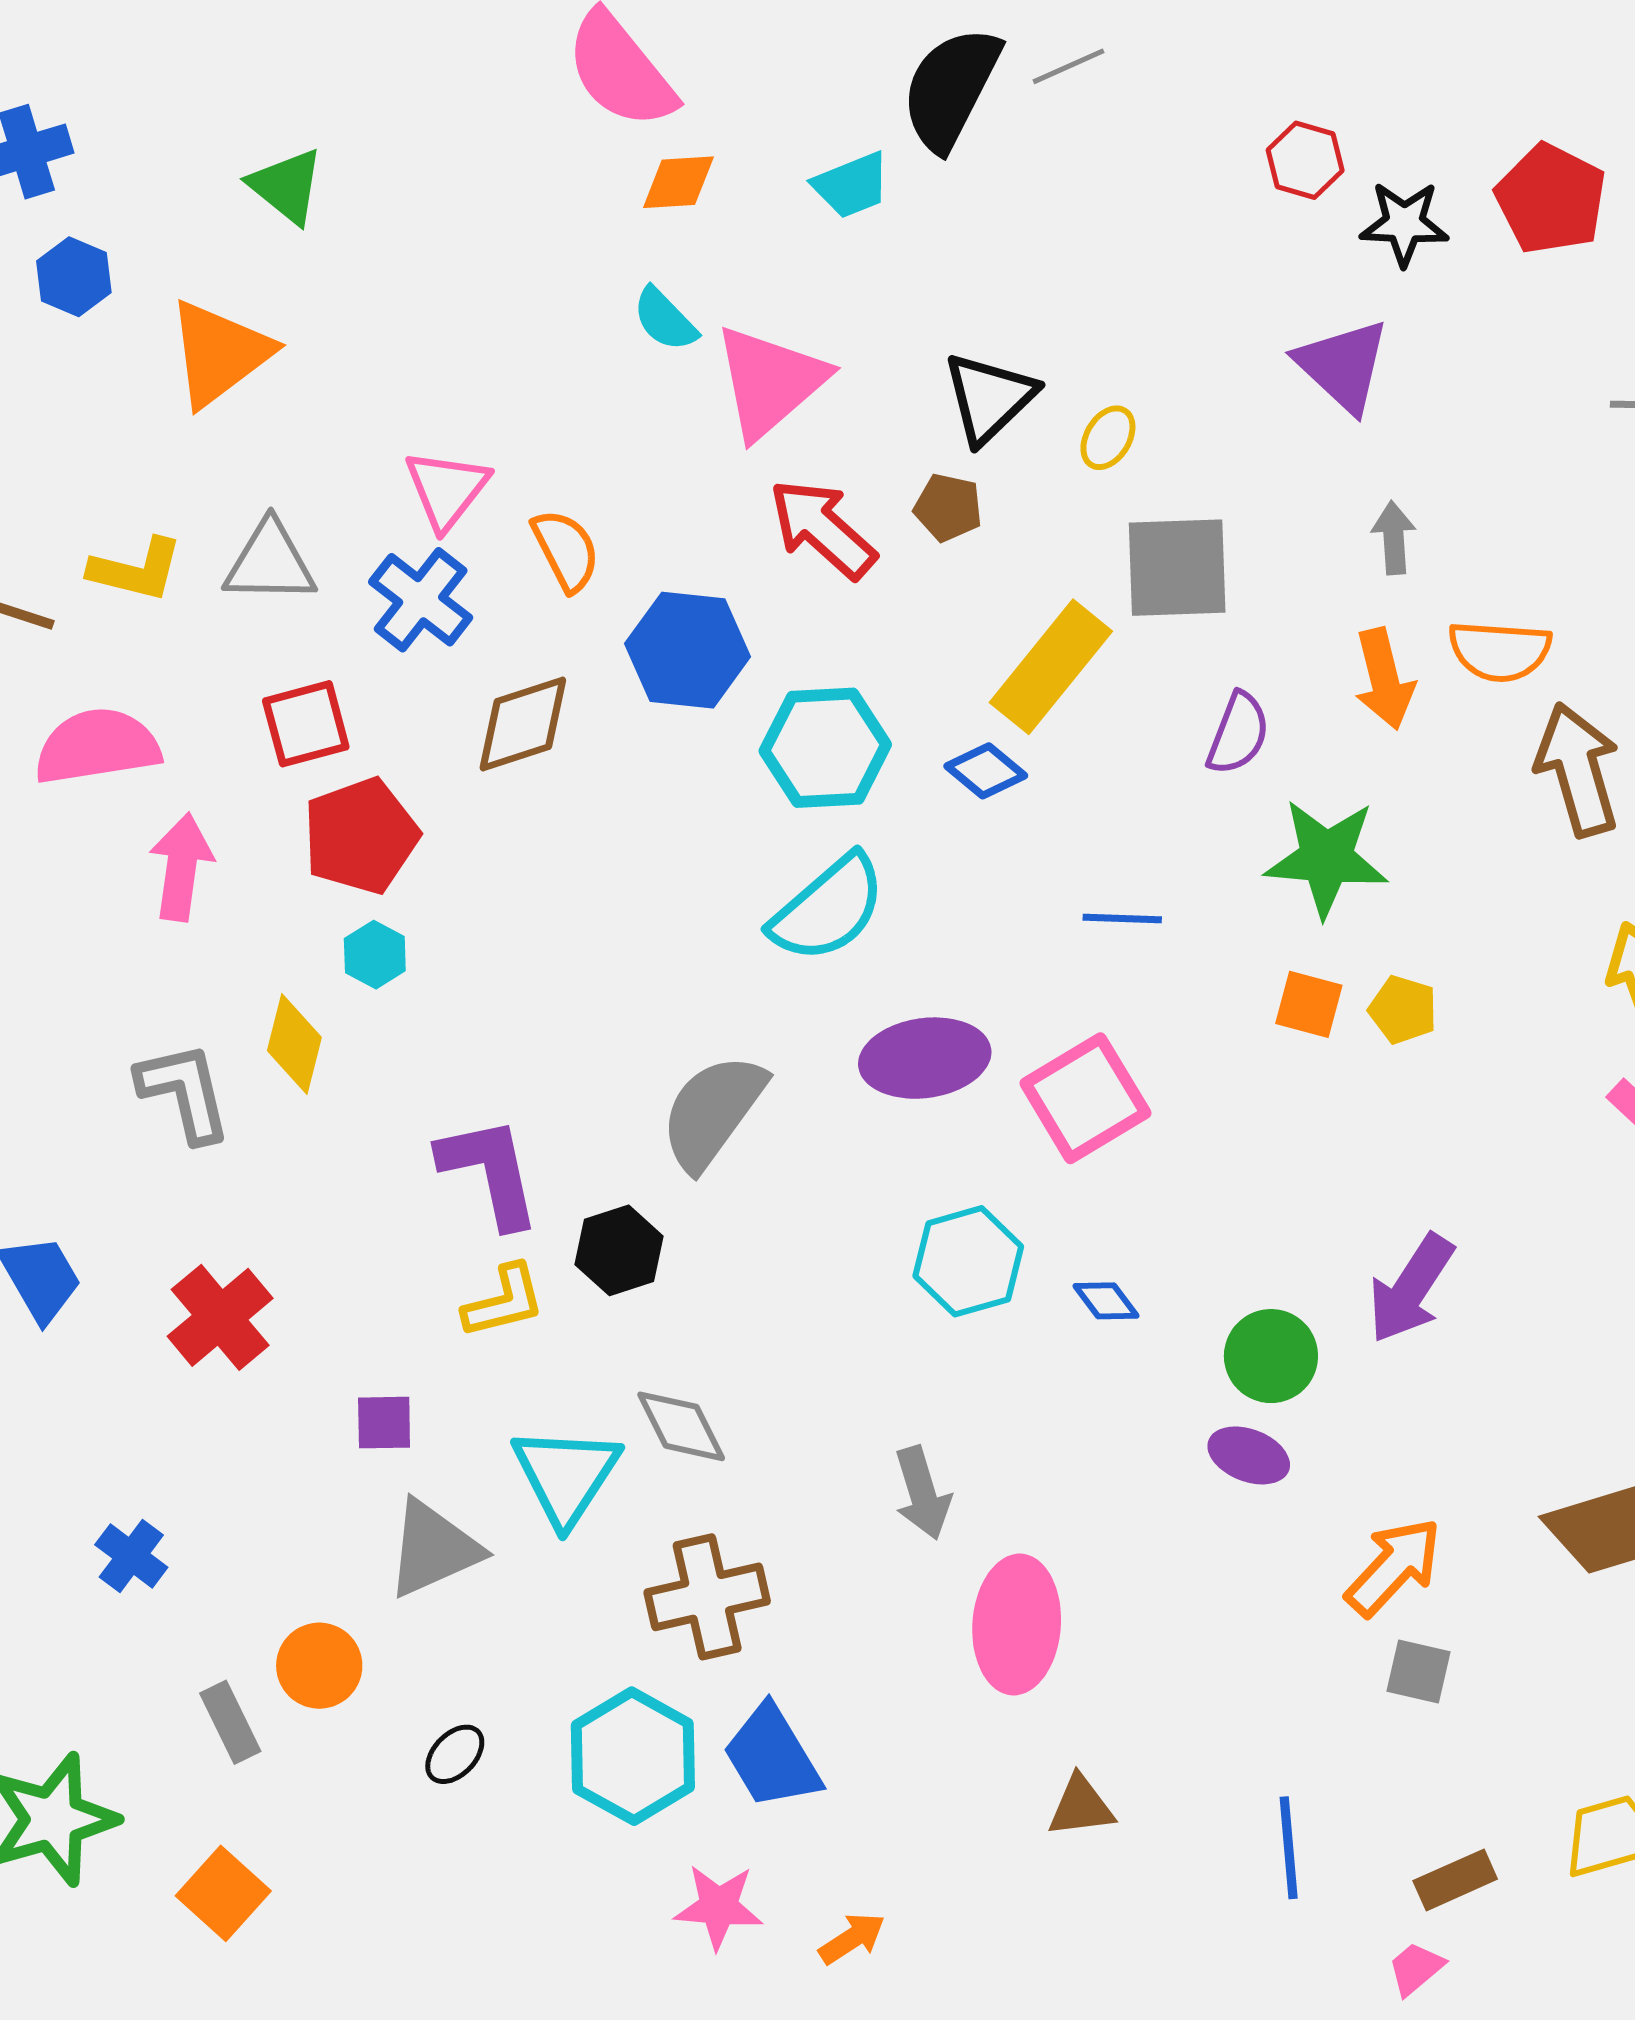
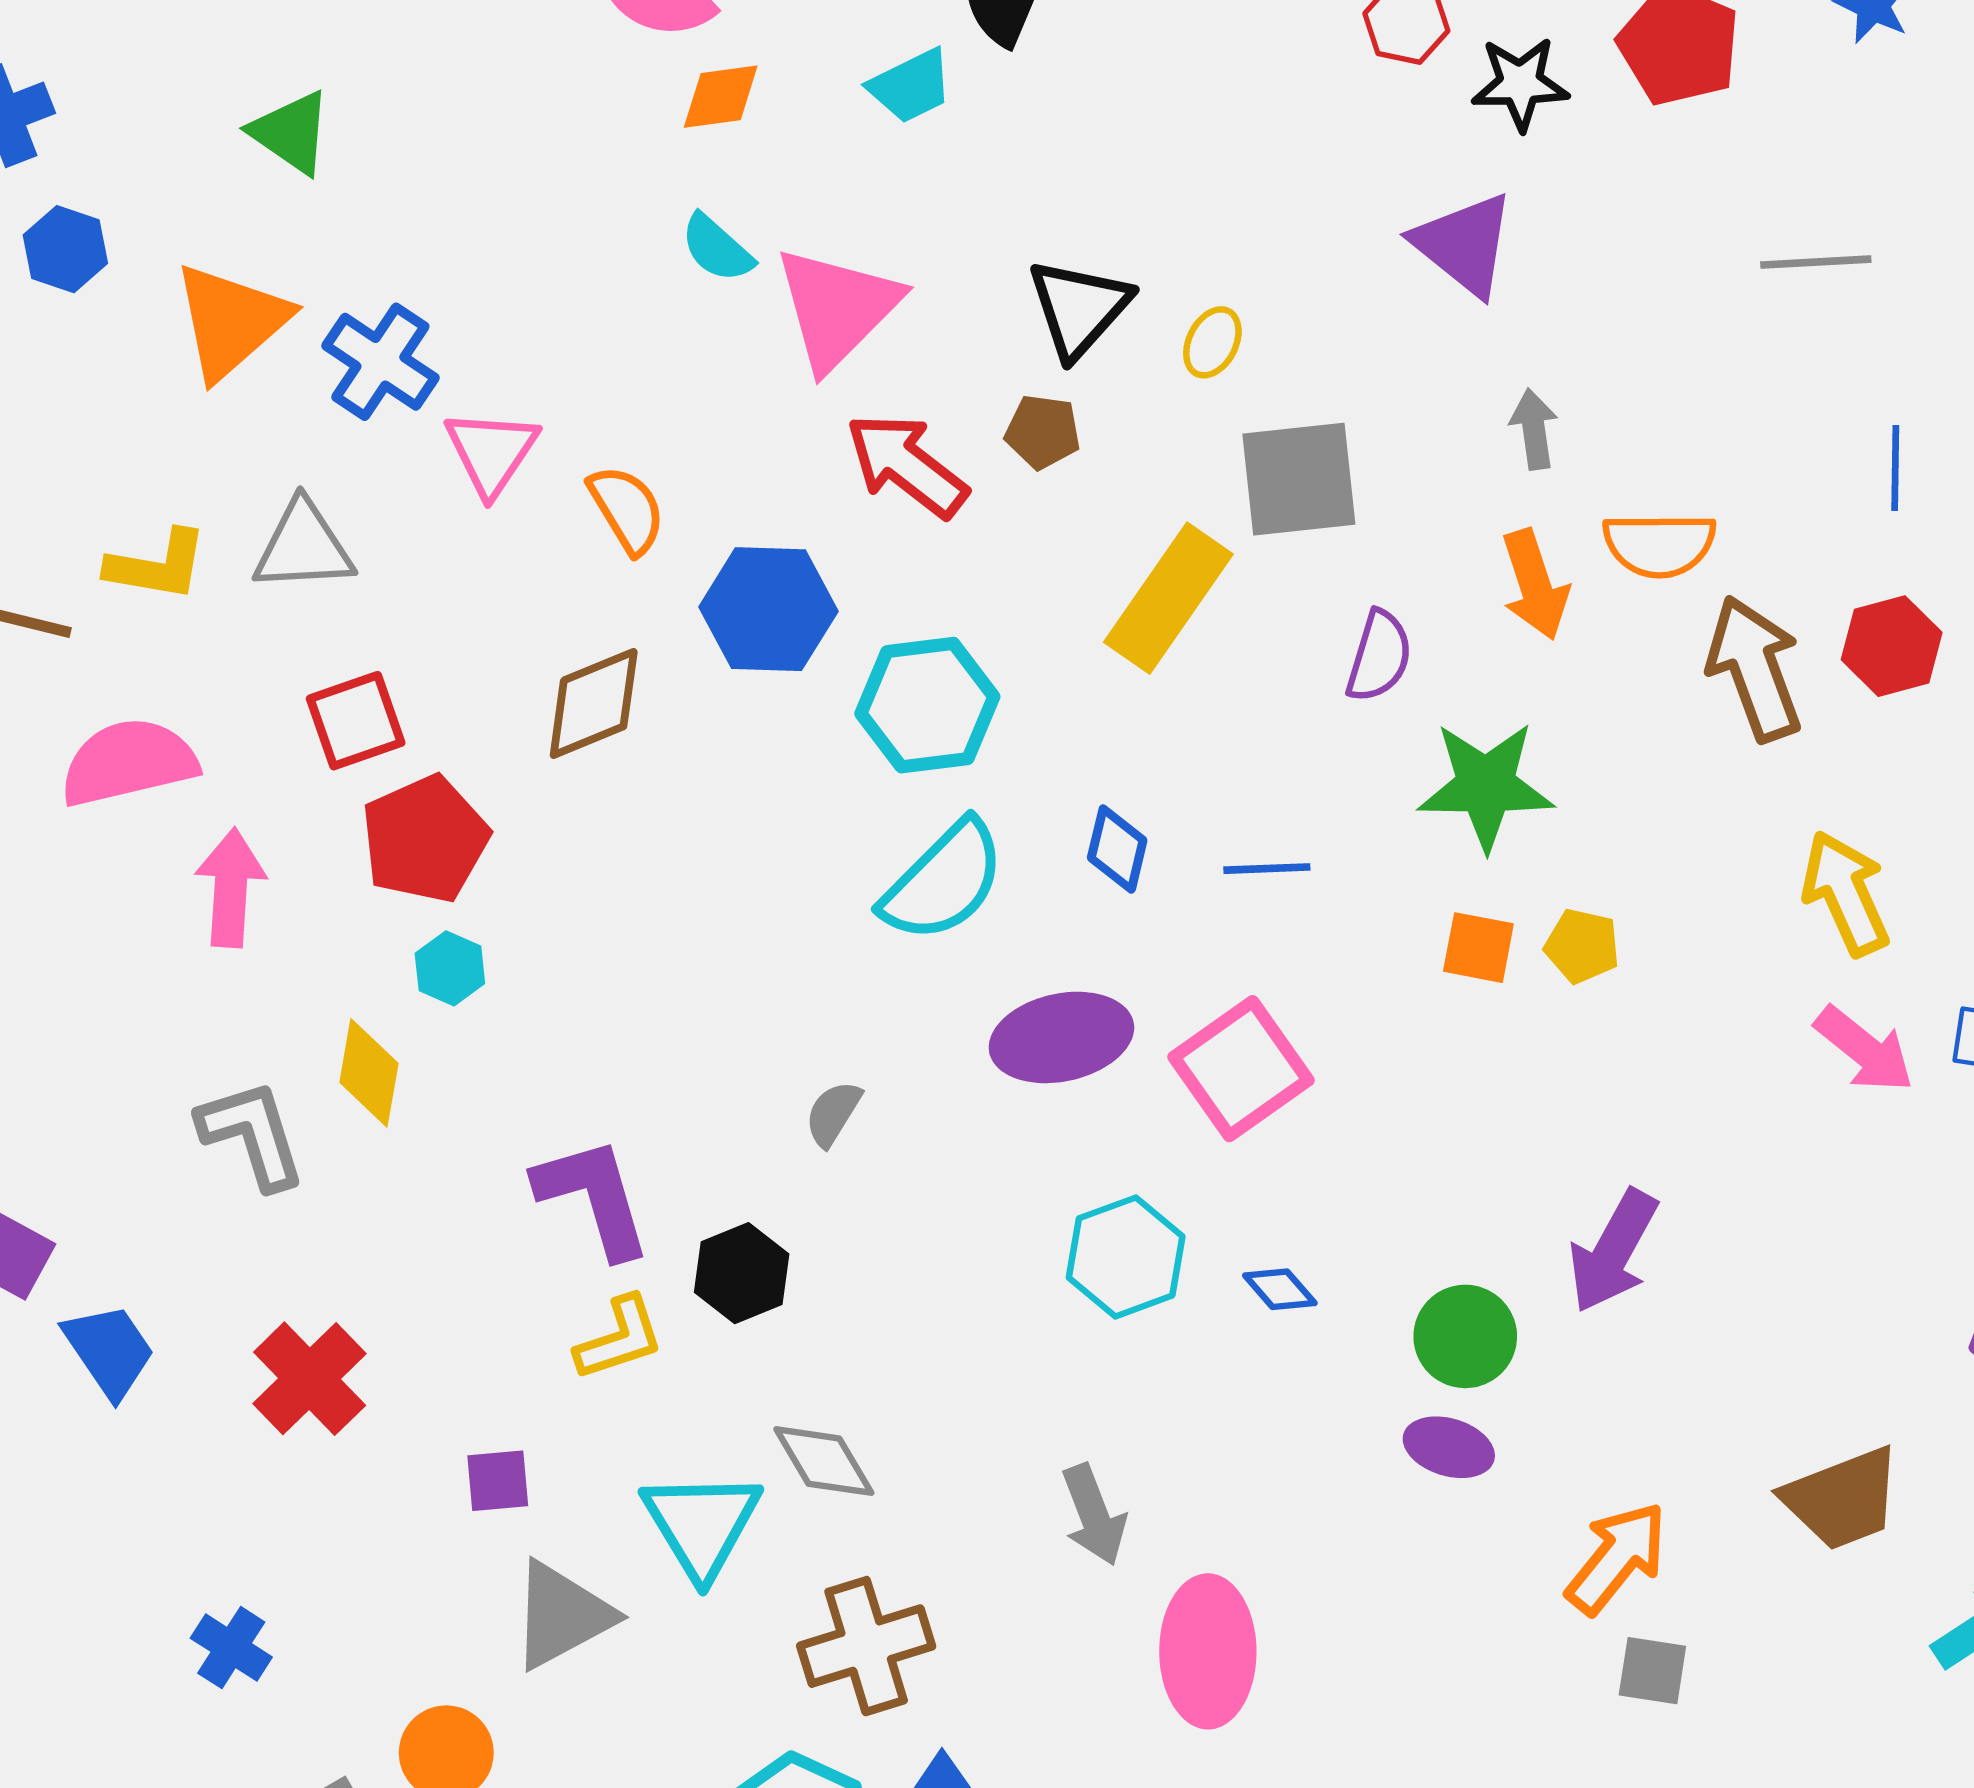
blue cross: (421, 600) -> (380, 362), moved
blue diamond: (986, 771) -> (1117, 849), moved, turned 68
gray semicircle: (713, 1112) -> (833, 1113), size x0.5

